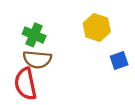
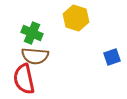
yellow hexagon: (97, 28) -> (76, 18), moved

